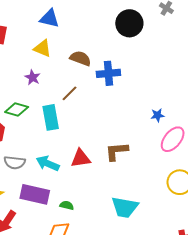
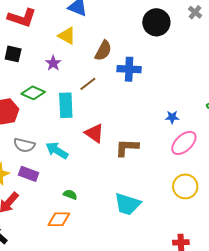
brown semicircle: (80, 58) -> (103, 51), turned 90
red triangle: (81, 158) -> (94, 133), moved, turned 35
purple rectangle: (35, 194) -> (29, 174), moved, size x0.7

